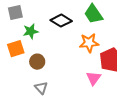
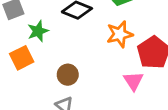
brown circle: (37, 62) -> (68, 75), moved

